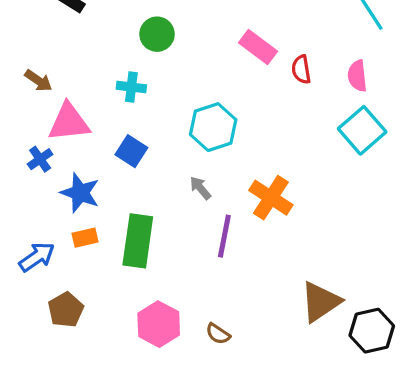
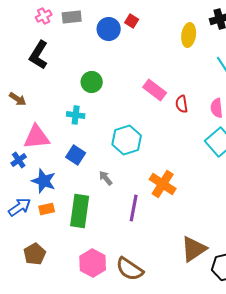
brown arrow: (38, 81) -> (18, 99), moved
gray arrow: (200, 188) -> (106, 178), moved
blue arrow: (37, 257) -> (20, 207), moved
brown semicircle: (218, 334) -> (130, 269), size x1.8

